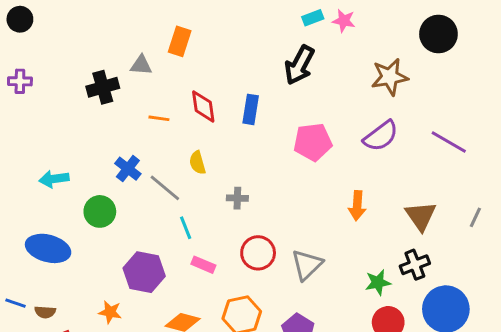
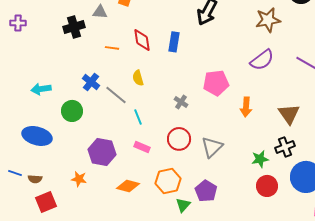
pink pentagon: (313, 142) -> (216, 83), moved
gray cross: (237, 198) -> (181, 102), moved, turned 32
cyan line: (186, 228) -> (138, 117), moved

